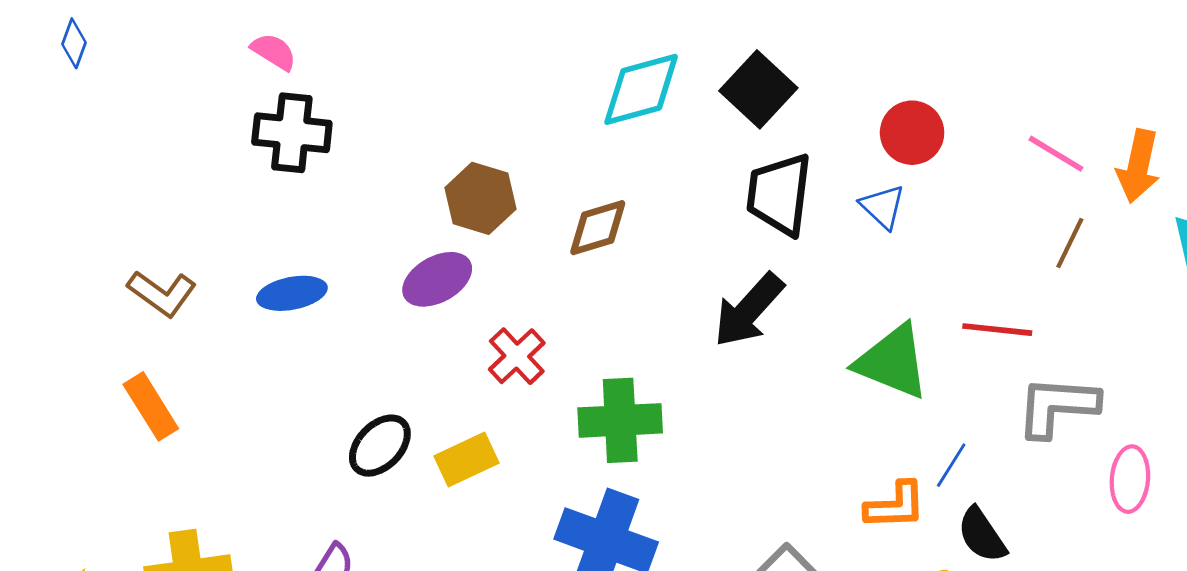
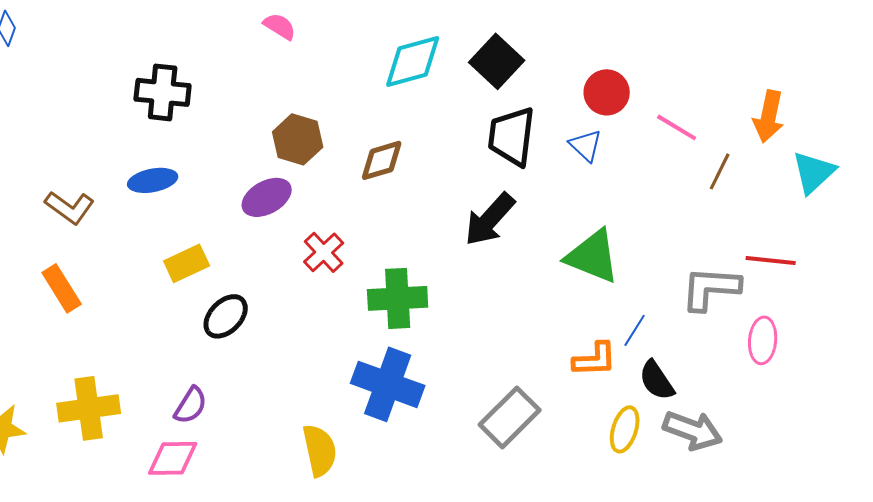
pink semicircle: (274, 52) -> (280, 26), moved
pink line: (1056, 154) -> (677, 127), moved
blue ellipse: (292, 293) -> (153, 180), moved
red line: (997, 330) -> (771, 260), moved
yellow rectangle: (466, 460) -> (187, 263), moved

